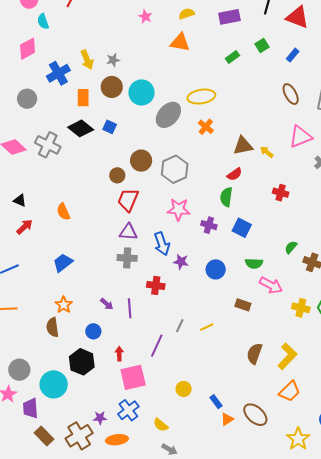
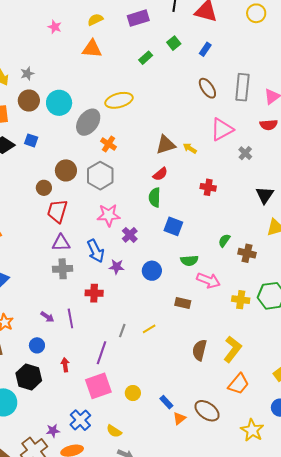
orange cross: (206, 127) -> (108, 144), moved
purple cross: (209, 225) -> (130, 235), moved, turned 35
pink square: (133, 377) -> (98, 386), moved

